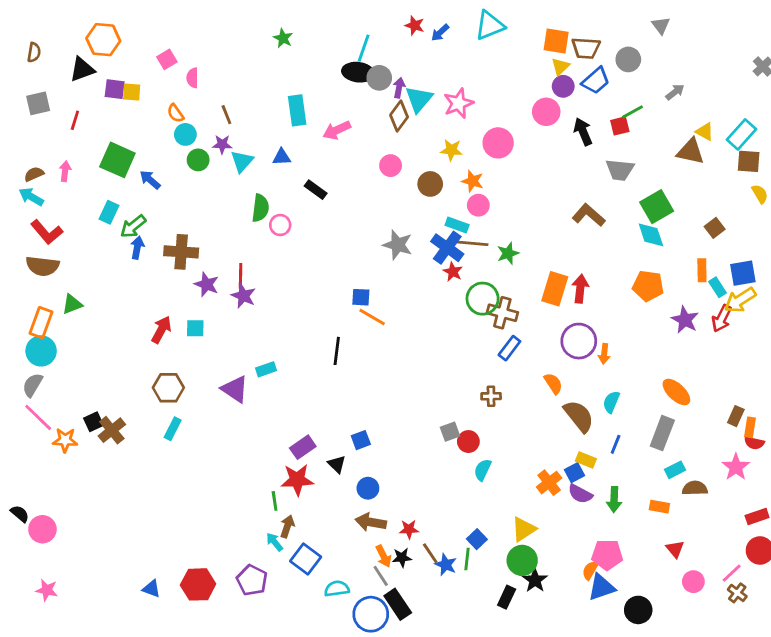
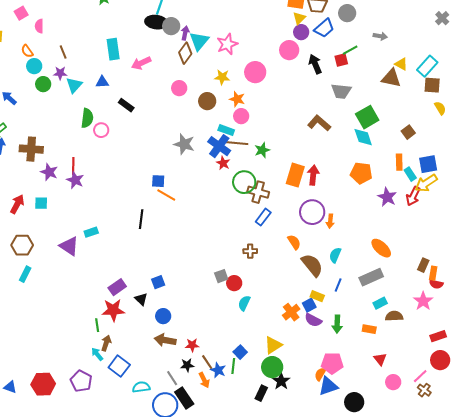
gray arrow: (675, 92) -> (380, 36), turned 48
gray rectangle: (662, 433) -> (371, 277), turned 45
orange arrow: (383, 556) -> (204, 380), moved

